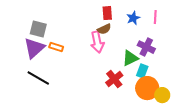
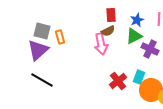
orange rectangle: (56, 47) -> (60, 37), moved, turned 56
green triangle: (130, 58) -> (134, 36), moved
cyan rectangle: (142, 71) -> (139, 77), moved

